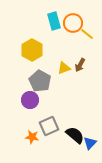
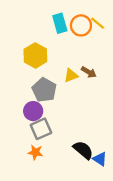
yellow line: (87, 34) -> (98, 23), moved
brown arrow: (80, 65) -> (89, 72), turned -88
gray square: (49, 126) -> (41, 129), moved
blue triangle: (90, 143) -> (100, 159), turned -40

